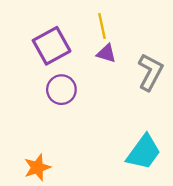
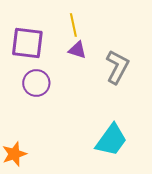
purple square: (52, 46) -> (27, 43), turned 36

